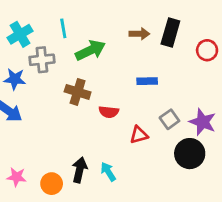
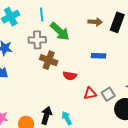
green arrow: (90, 50) -> (60, 31), turned 65
gray cross: (42, 60) -> (37, 40), moved
gray square: (169, 119) -> (108, 94), moved

